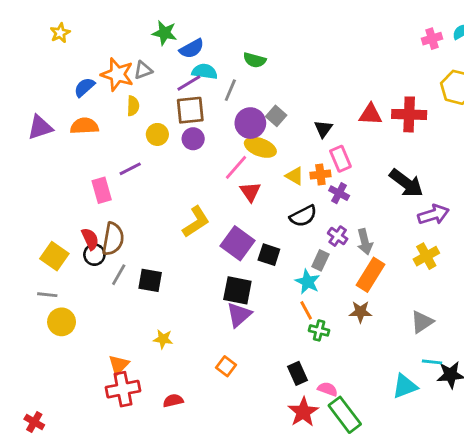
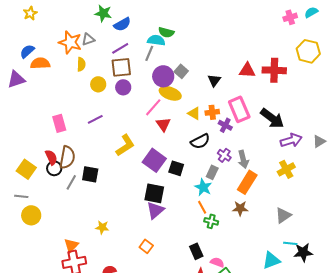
cyan semicircle: (205, 72) -> (156, 40), moved
blue semicircle: (84, 87) -> (27, 51), moved
orange semicircle: (84, 126) -> (40, 63), moved
pink rectangle: (340, 159) -> (239, 109), moved, size x1.4
purple line: (130, 169) -> (95, 119), moved
black square: (150, 280) -> (90, 174), moved

